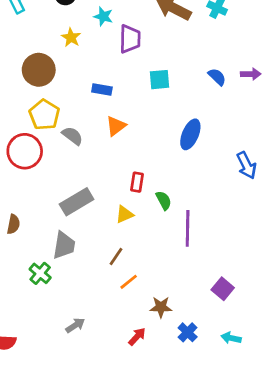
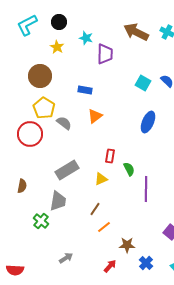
yellow star: (71, 37) -> (57, 47), moved
cyan square: (159, 80) -> (143, 83), moved, turned 35

